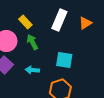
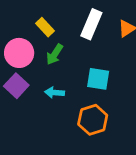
green arrow: (32, 42) -> (55, 54), turned -119

